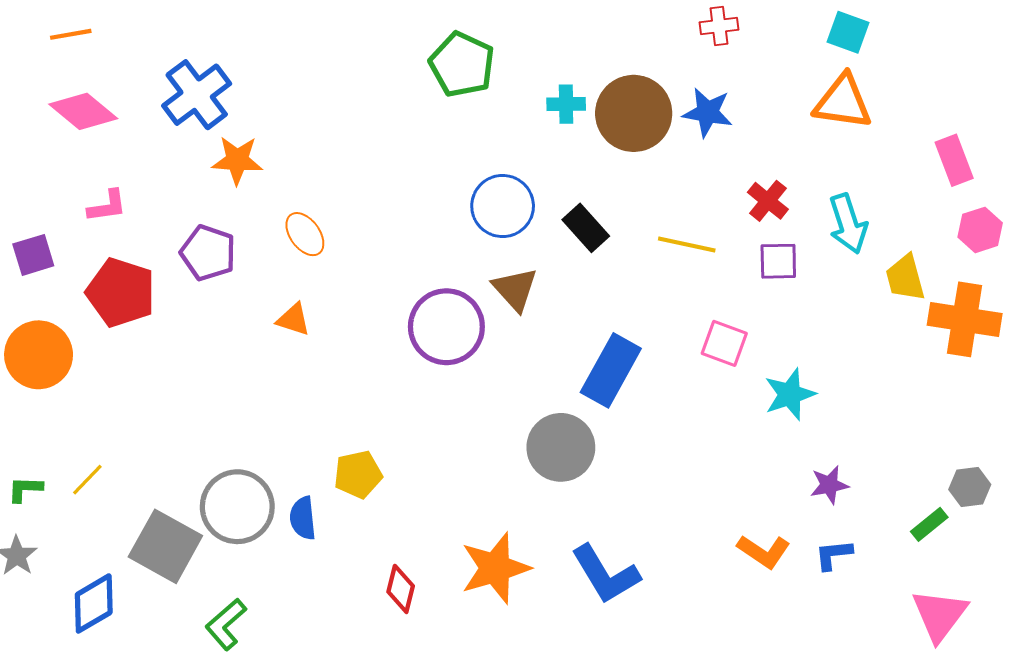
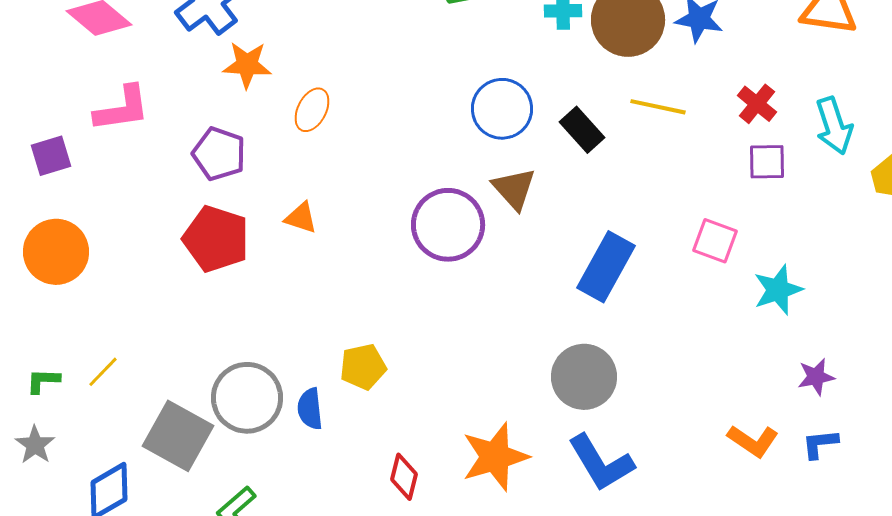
pink L-shape: (107, 206) -> (122, 109), size x1.5
orange ellipse: (305, 234) -> (312, 110), moved, turned 63
yellow line: (687, 245) -> (658, 107), moved
red pentagon: (121, 292) -> (216, 239), moved
gray circle: (561, 447) -> (584, 377), moved

